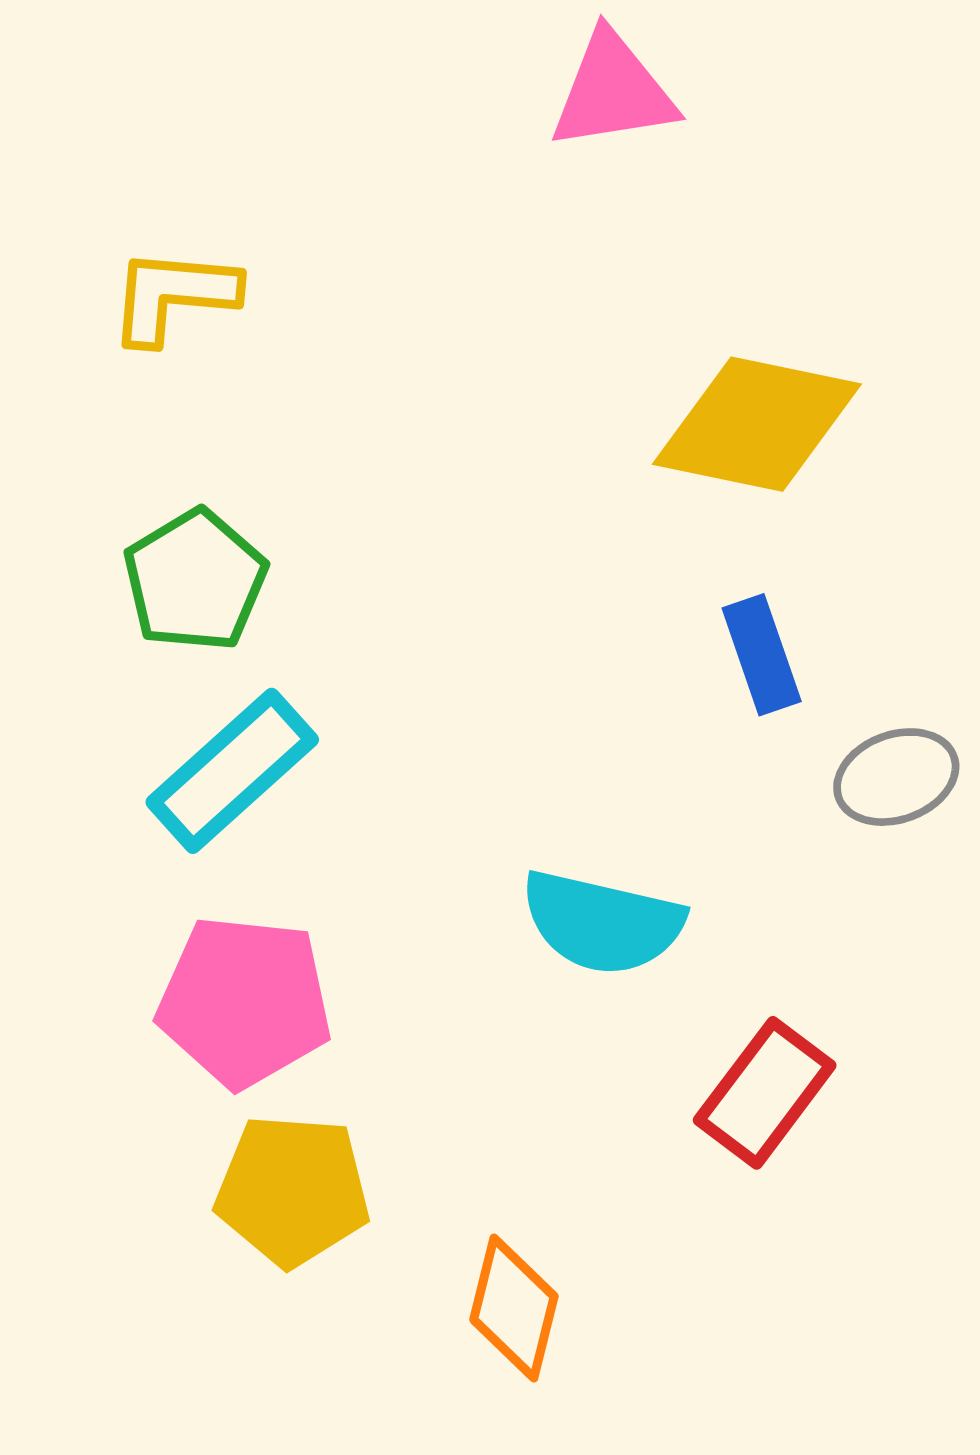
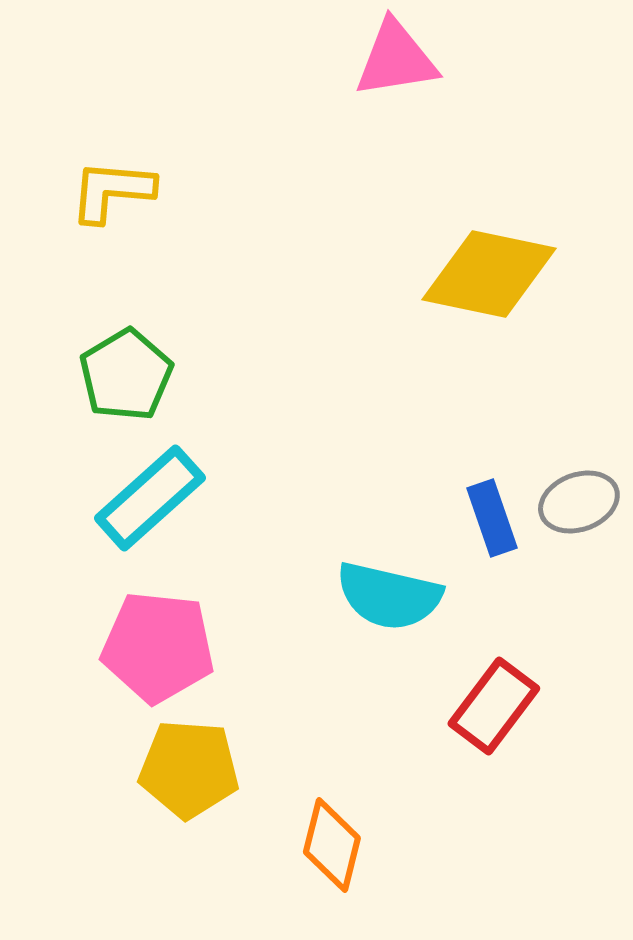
blue rectangle: (762, 655) -> (492, 518), moved

